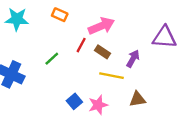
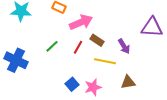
pink arrow: (101, 26) -> (81, 22), moved
red line: (81, 45) -> (78, 47), moved
purple arrow: (133, 59) -> (124, 46), turned 119

